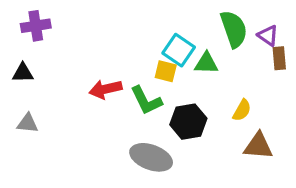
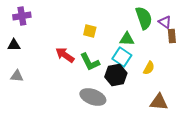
cyan square: (179, 50) -> (122, 57), moved
yellow square: (166, 71) -> (90, 31), moved
red arrow: (106, 89) -> (65, 55), turned 48
brown triangle: (258, 146) -> (159, 102), moved

